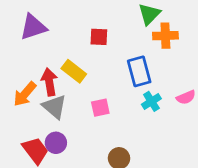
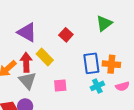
purple triangle: (33, 27) -> (27, 32), moved, turned 40
orange cross: (165, 36) -> (111, 64), moved
red square: (99, 37) -> (66, 35), turned 32

